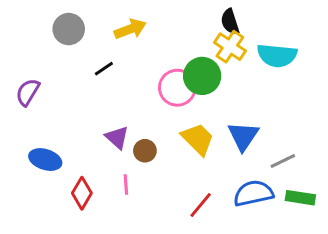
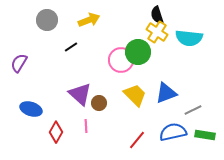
blue triangle: (243, 136) -> (166, 93), turned 35
purple triangle: (117, 138) -> (80, 94), size x1.4

